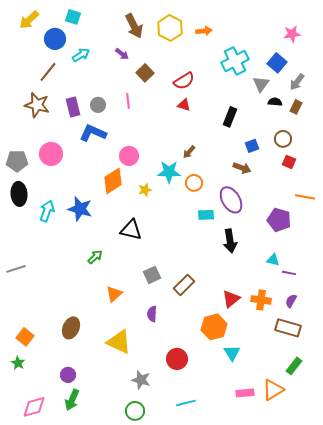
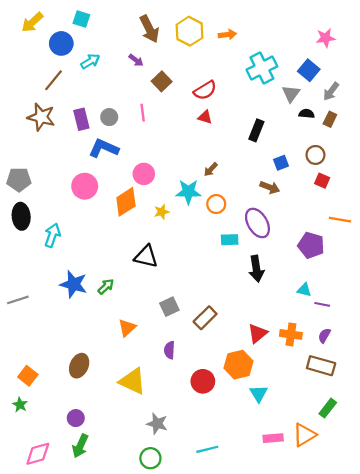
pink circle: (51, 154) -> (85, 186), moved
blue star: (80, 209) -> (74, 284), moved
red circle: (177, 359) -> (203, 381), moved

